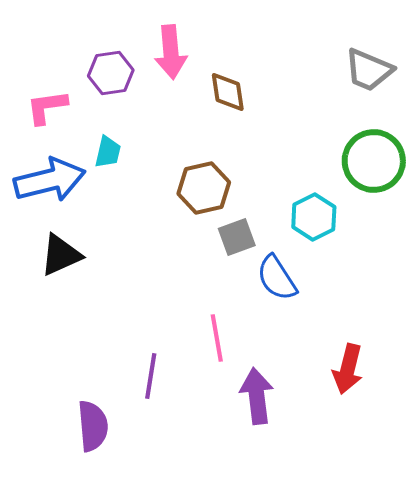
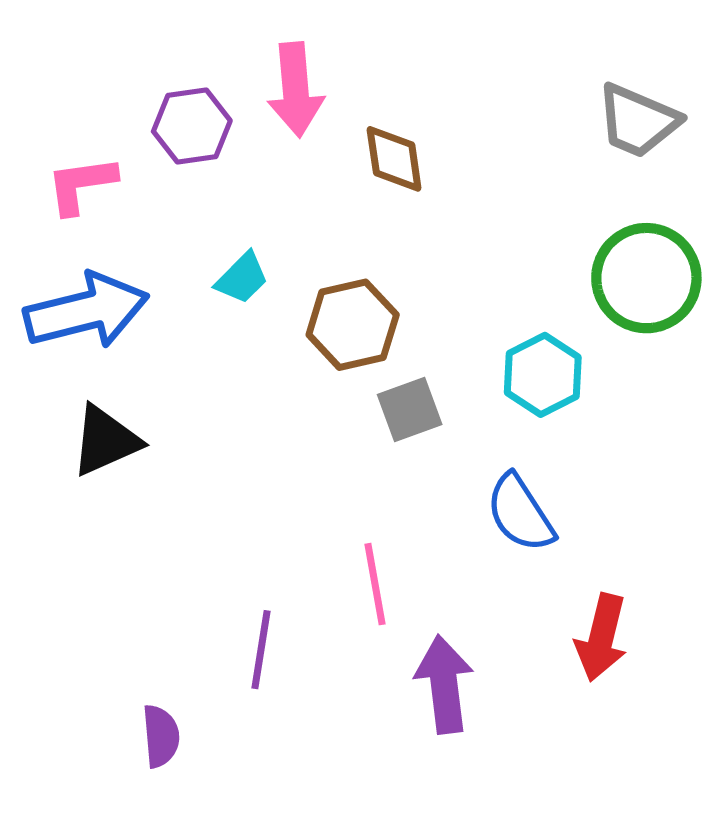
cyan trapezoid: (108, 152) -> (242, 278), moved, turned 32
blue semicircle: (277, 278) -> (520, 513), moved
purple semicircle: (93, 426) -> (161, 736), size x0.7

